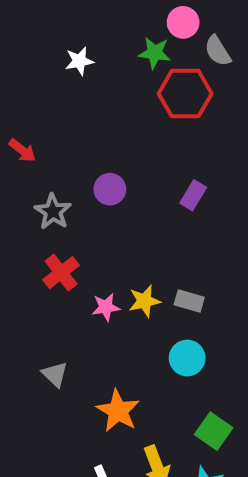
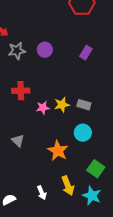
gray star: (53, 212) -> (17, 51), moved, turned 30
red cross: (61, 273) -> (21, 91), turned 36
orange star: (118, 411) -> (58, 151), moved

